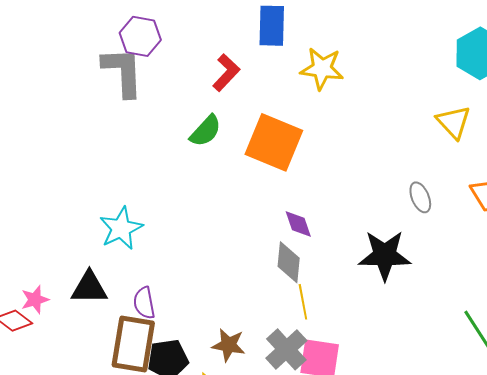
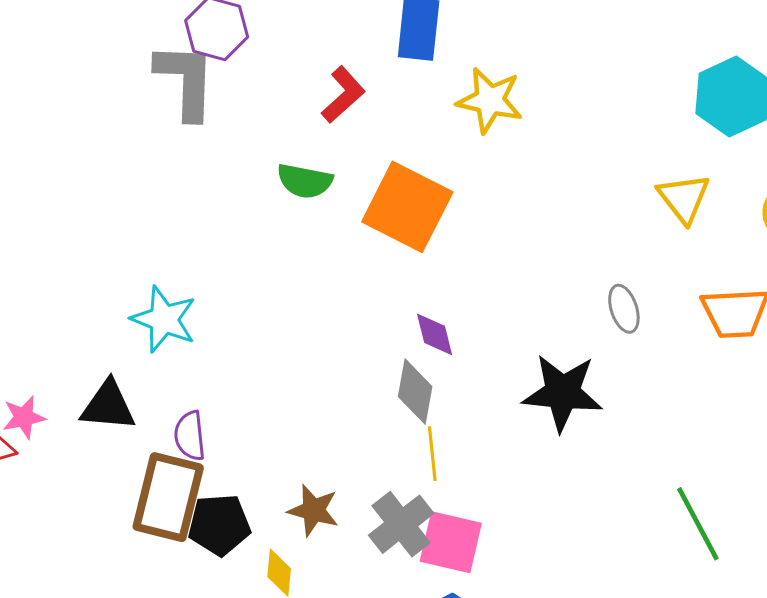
green semicircle: (206, 131) -> (305, 181), turned 54
cyan star: (121, 228) -> (164, 319), turned -30

